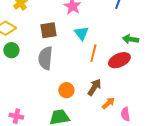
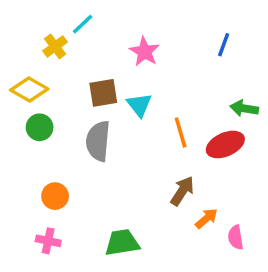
cyan triangle: (81, 33) -> (139, 105), moved
orange line: (93, 53) -> (181, 132), turned -30
orange circle: (66, 90) -> (55, 196), moved

